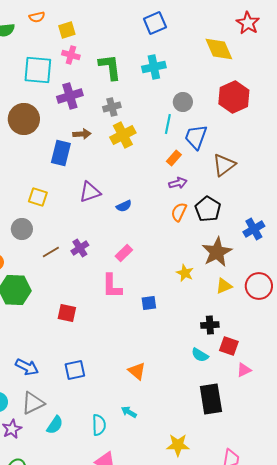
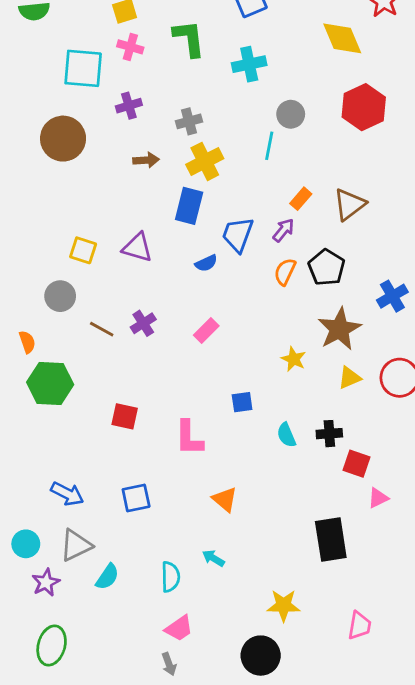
green L-shape: (110, 67) -> (189, 38), moved
purple cross: (70, 96) -> (129, 106), size x0.7
blue trapezoid: (196, 137) -> (238, 235), moved
blue rectangle: (61, 153) -> (189, 206), moved
orange rectangle: (174, 158) -> (301, 199), moved
purple arrow: (178, 183) -> (284, 230), turned -36
purple triangle: (90, 192) -> (137, 247), moved, turned 35
brown line: (51, 252) -> (102, 329), turned 60
pink L-shape: (112, 286) -> (189, 438), moved
cyan semicircle: (200, 355) -> (286, 435), moved, turned 36

